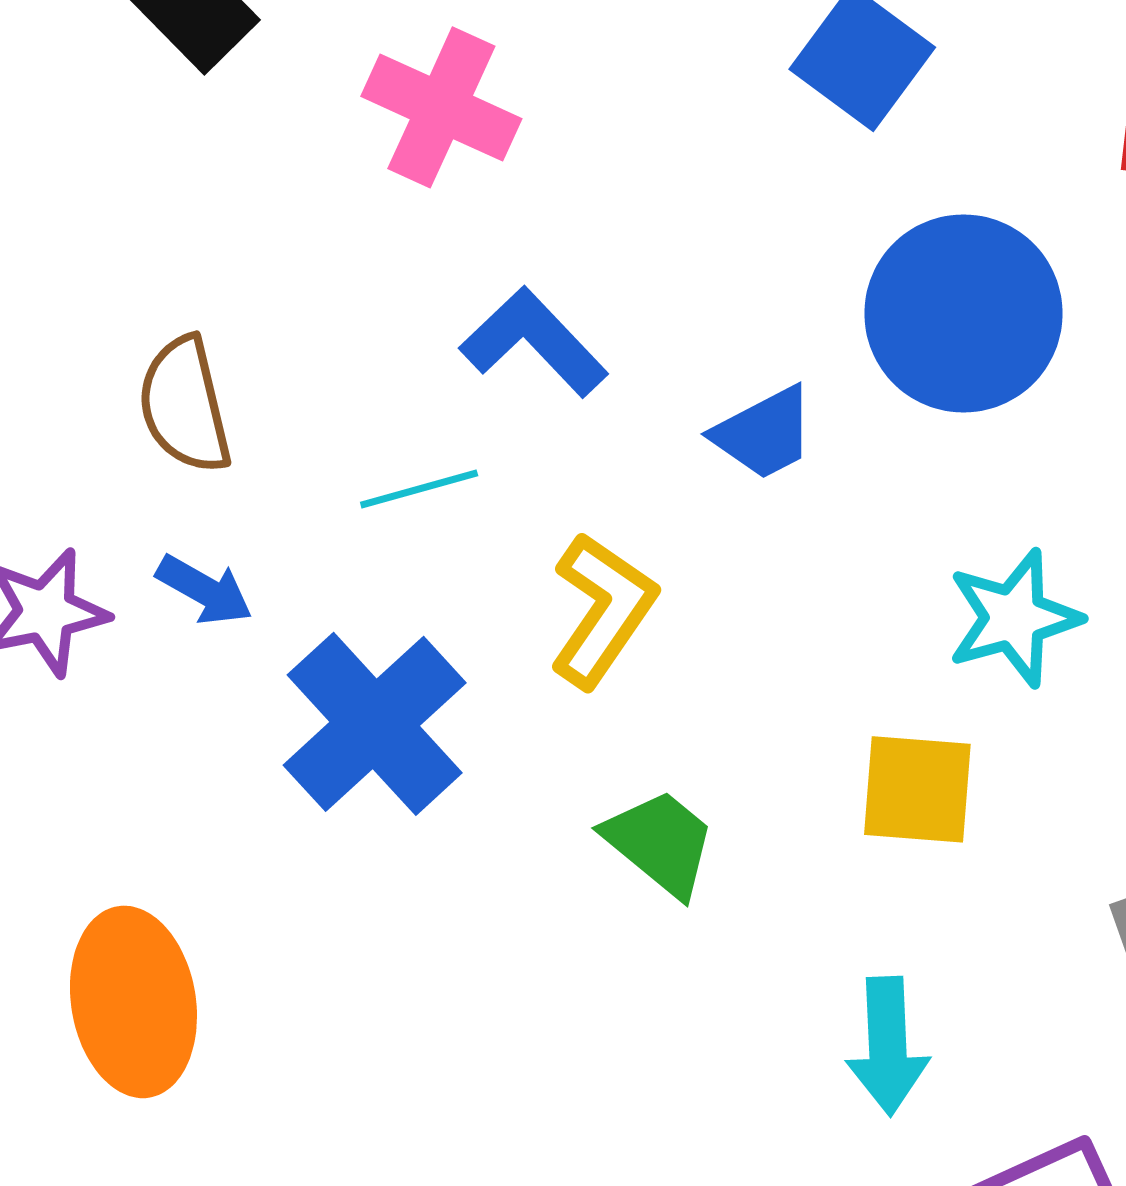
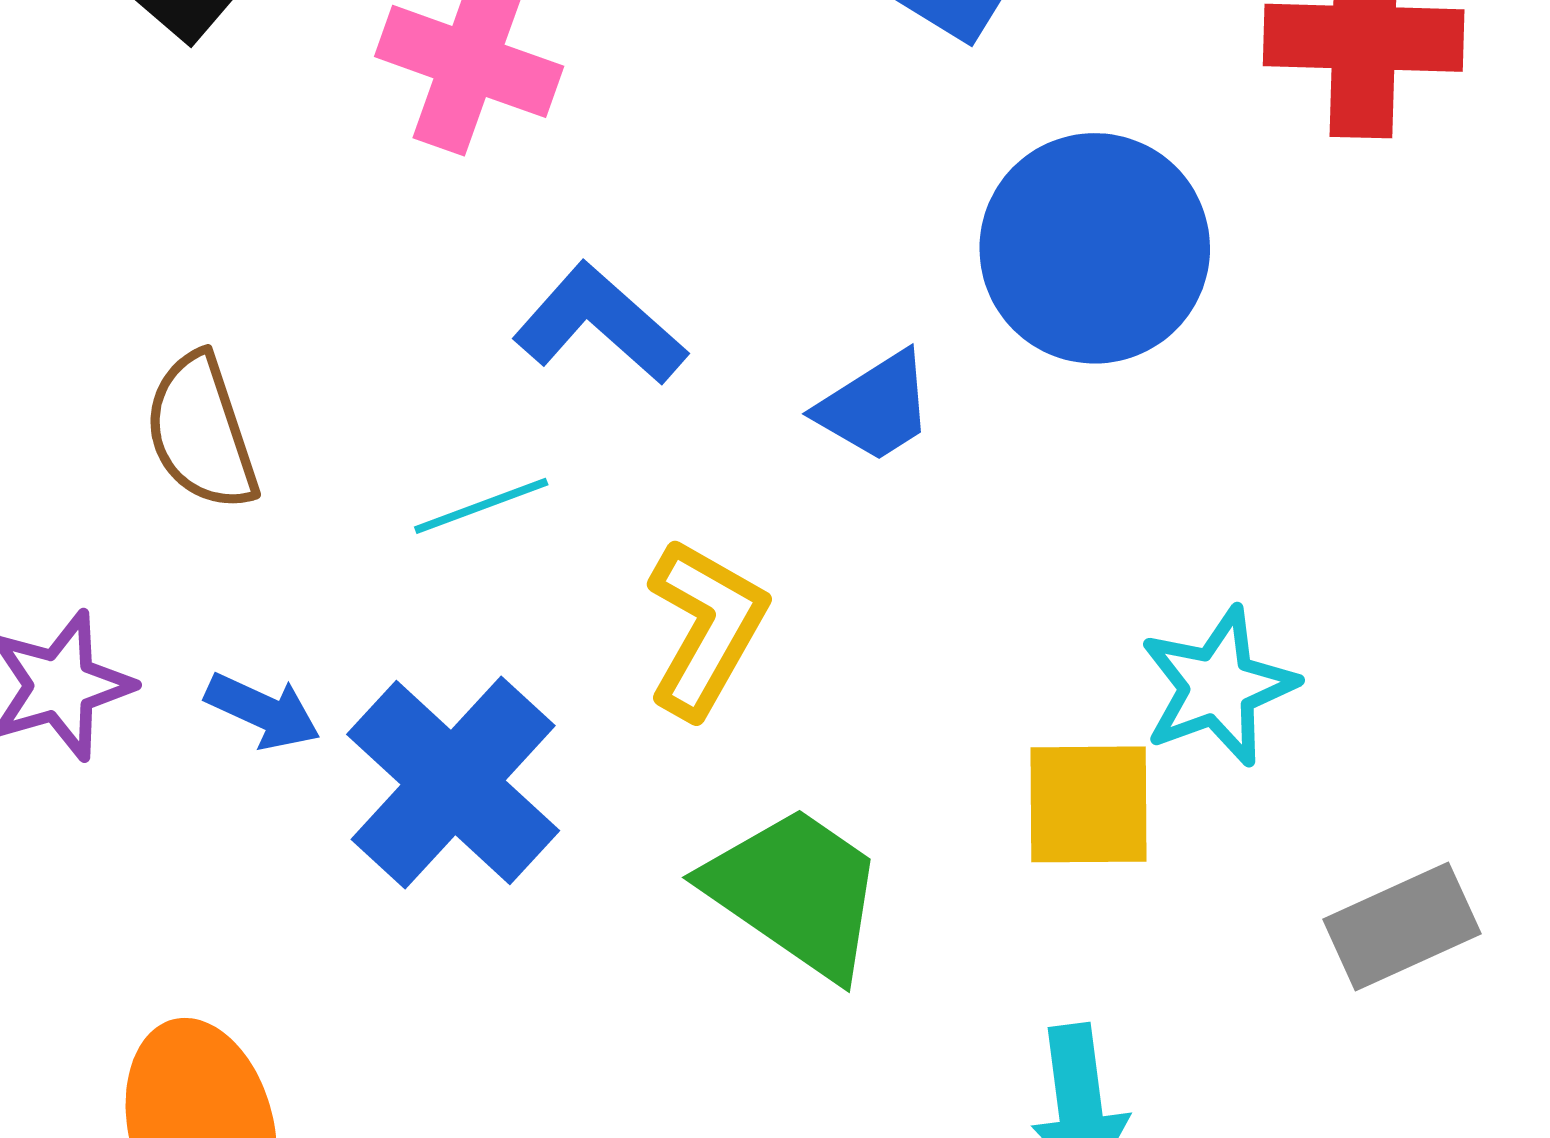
blue arrow: (204, 590) -> (263, 711), moved
cyan star: (1014, 618) -> (1218, 687), moved
green trapezoid: (660, 843) -> (796, 892), size x1.4

